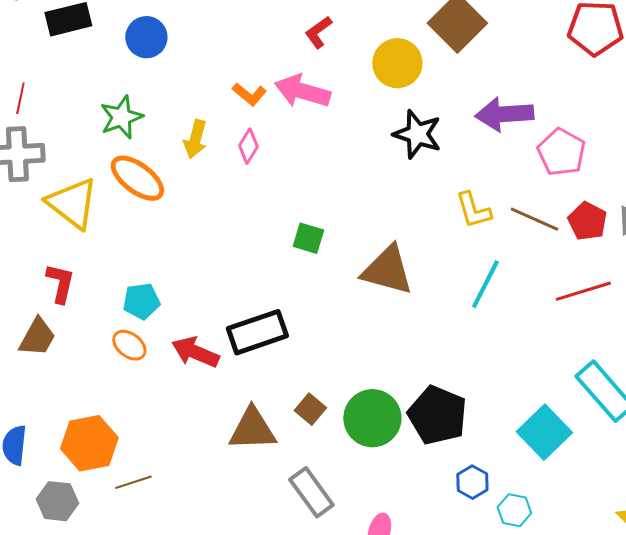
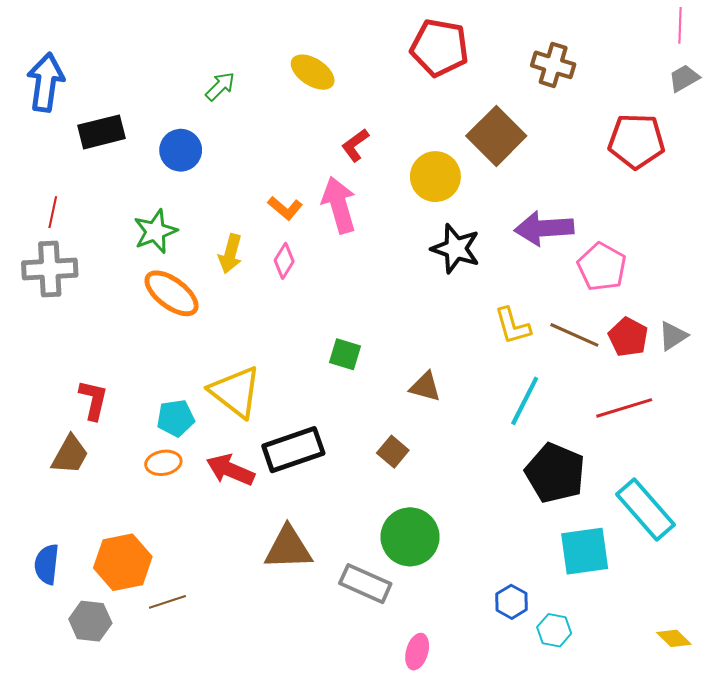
pink arrow: (302, 91) -> (339, 205), turned 58
yellow triangle: (72, 203) -> (235, 392), moved
brown triangle: (387, 270) -> (425, 387), size x0.6
orange ellipse: (129, 345) -> (163, 463), turned -48
brown square: (310, 409) -> (393, 452), moved
black pentagon: (437, 415) -> (555, 473), moved
cyan square: (544, 432) -> (585, 551), turned 36
gray rectangle: (311, 492) -> (365, 584), moved, turned -30

